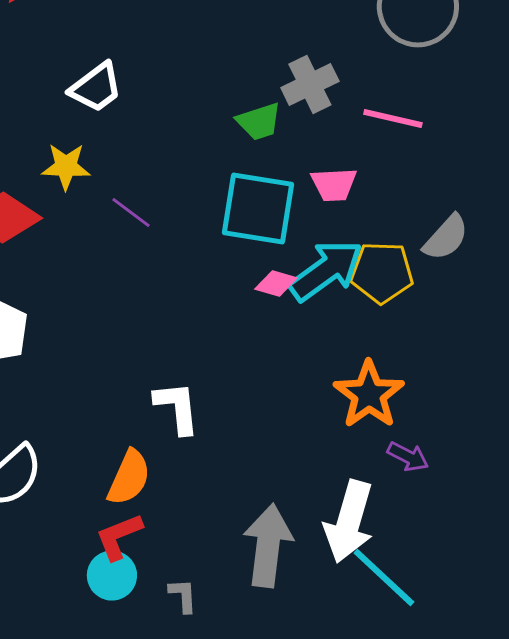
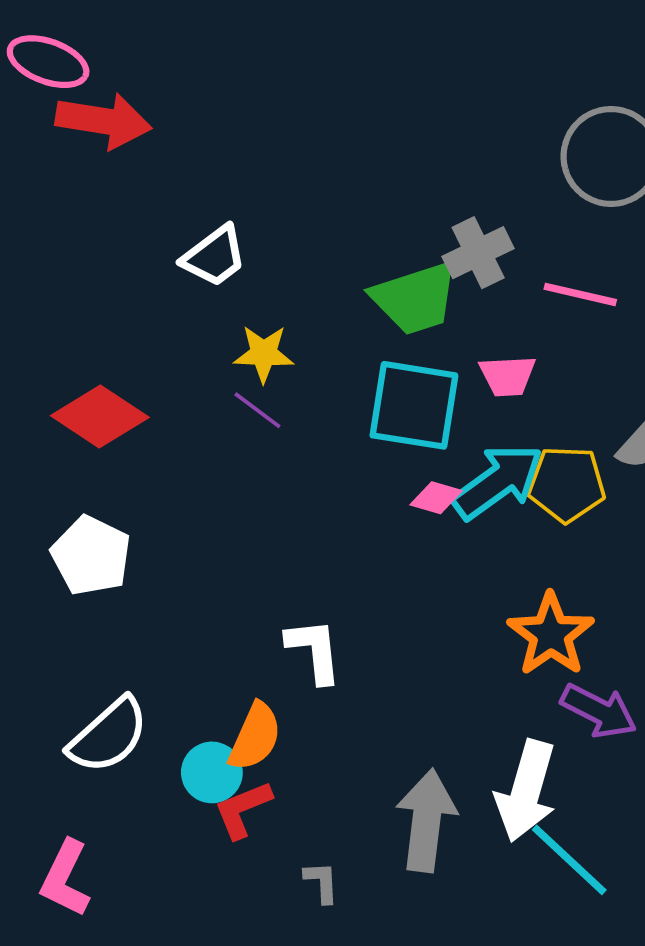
green trapezoid: (259, 122) -> (415, 298), size x1.6
yellow star: (66, 166) -> (264, 354), moved
purple arrow: (408, 456) -> (599, 711), size x1.5
cyan circle: (112, 576) -> (212, 772), moved

